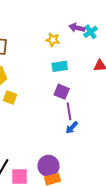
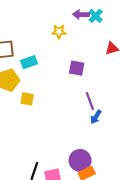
cyan rectangle: (60, 66) -> (29, 62), moved
purple square: (62, 92) -> (77, 68), moved

